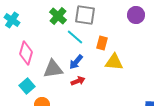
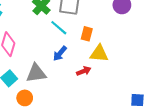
gray triangle: (53, 69) -> (36, 73), moved
red arrow: (78, 81) -> (84, 71), moved

